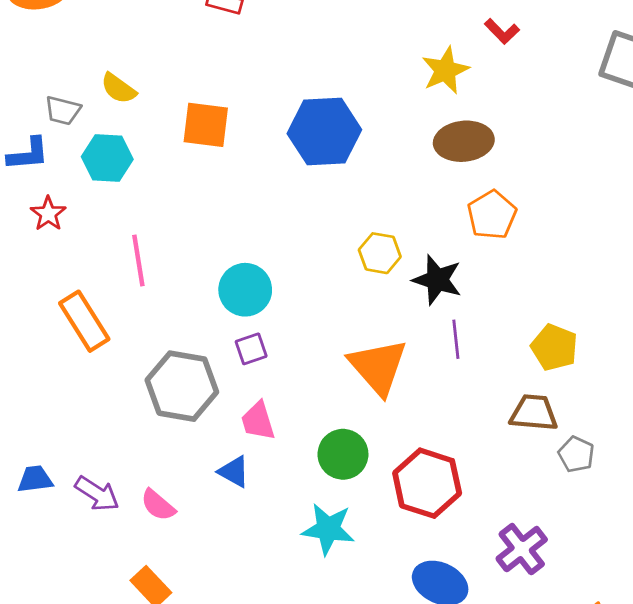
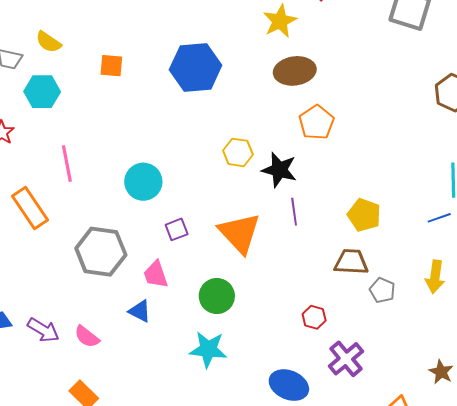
orange square: (206, 125) -> (111, 66), size x0.7
purple square: (251, 349) -> (177, 229), moved
red hexagon: (427, 483) -> (314, 317), moved, size x0.5

